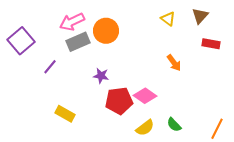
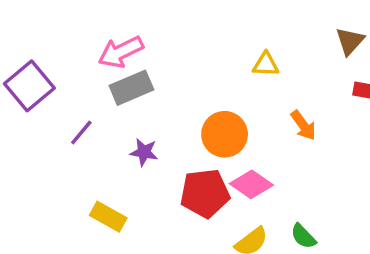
yellow triangle: (168, 19) -> (266, 64), moved, turned -35
orange circle: (106, 31) -> (225, 134), moved
purple star: (101, 76) -> (144, 152), moved

